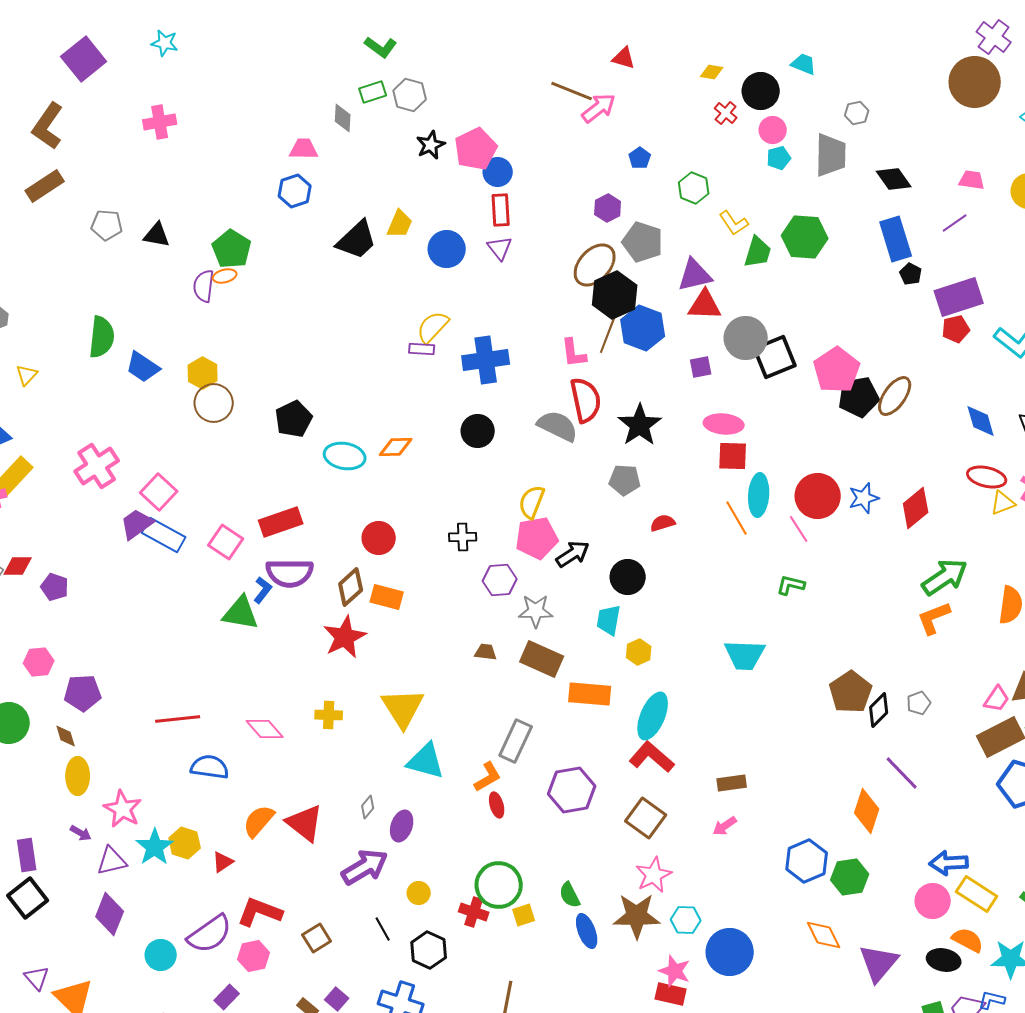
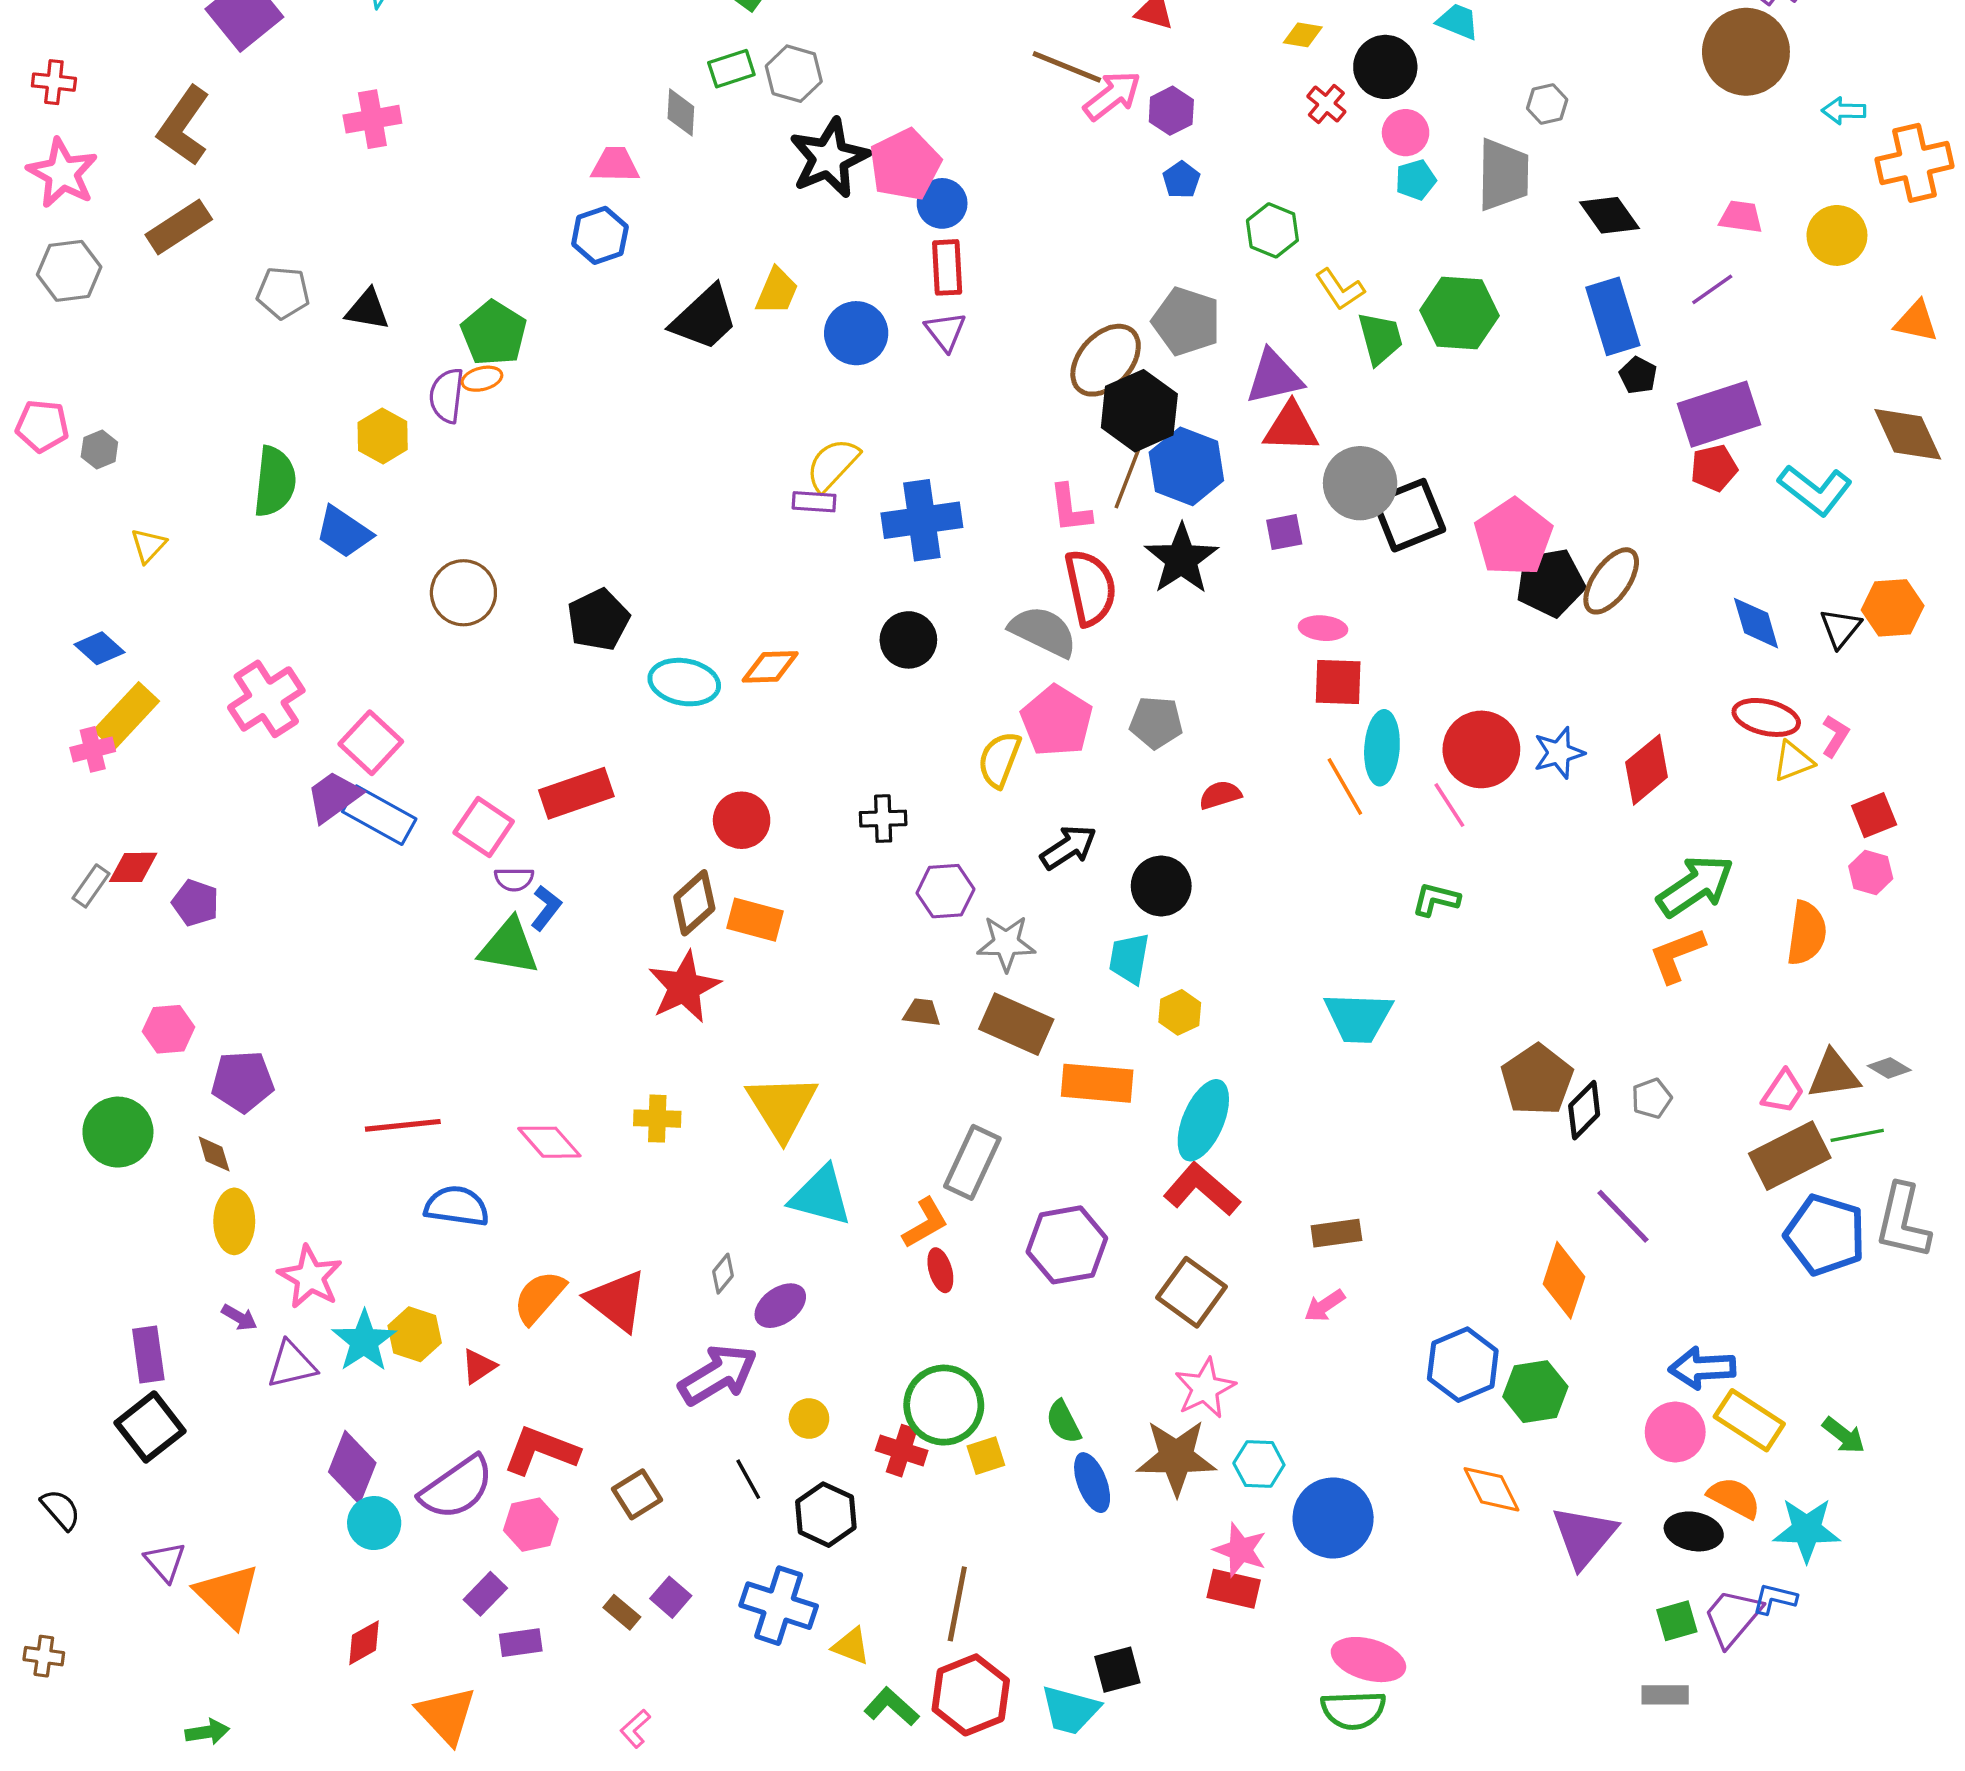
black star: (431, 145) -> (829, 158), size x1.6
purple hexagon: (608, 208) -> (1171, 111), moved
green trapezoid: (758, 252) -> (1380, 338), turned -32
yellow hexagon: (203, 373) -> (383, 436), moved
pink ellipse: (724, 424) -> (1323, 628), size x0.7
black star: (640, 425) -> (1181, 559), moved
pink pentagon: (537, 538) -> (1057, 721), moved, turned -30
purple semicircle: (290, 573) -> (514, 879), moved, size x0.5
purple ellipse: (402, 826) -> (780, 1306), turned 36
purple diamond: (110, 914) -> (352, 1467), moved

